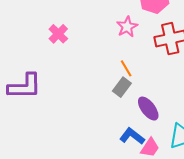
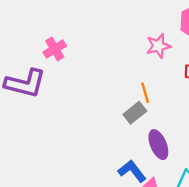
pink cross: (58, 34) -> (55, 49), moved

